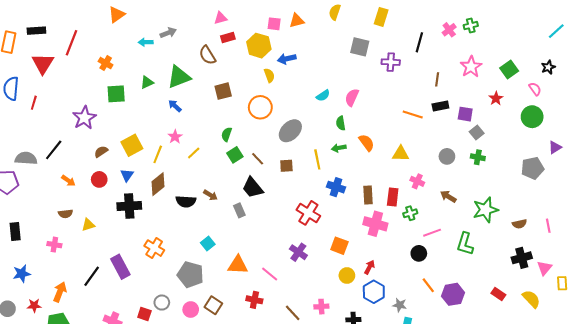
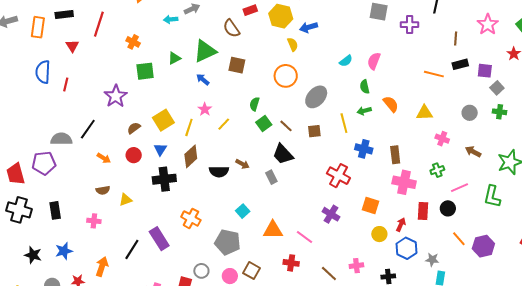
red triangle: (43, 64) -> (72, 46), size x0.6
brown square: (223, 91) -> (237, 65), moved, turned 30
red rectangle: (393, 197) -> (423, 211), moved

